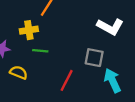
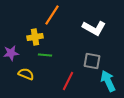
white L-shape: (110, 27) -> (94, 28), moved

